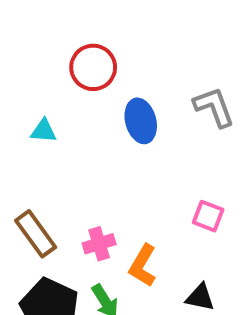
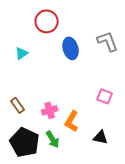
cyan triangle: (44, 131) -> (22, 53), turned -40
brown rectangle: (36, 234) -> (18, 105), size x0.7

